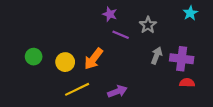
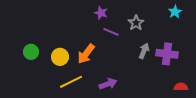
red semicircle: (187, 83) -> (181, 87), moved

